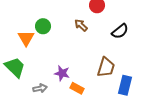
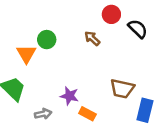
black semicircle: (120, 31) -> (138, 29), moved, turned -96
brown trapezoid: (106, 67) -> (122, 89), turned 85

